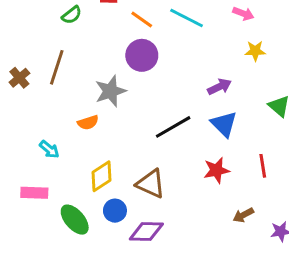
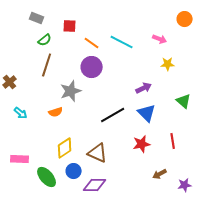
brown line: (57, 67) -> (47, 65), moved
cyan arrow: (49, 149) -> (21, 113), moved

